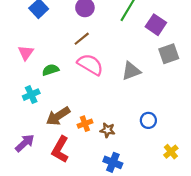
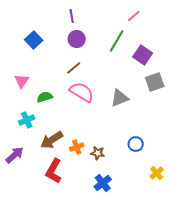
purple arrow: (25, 143) -> (15, 155), moved
blue cross: (113, 162) -> (103, 183), turned 30

